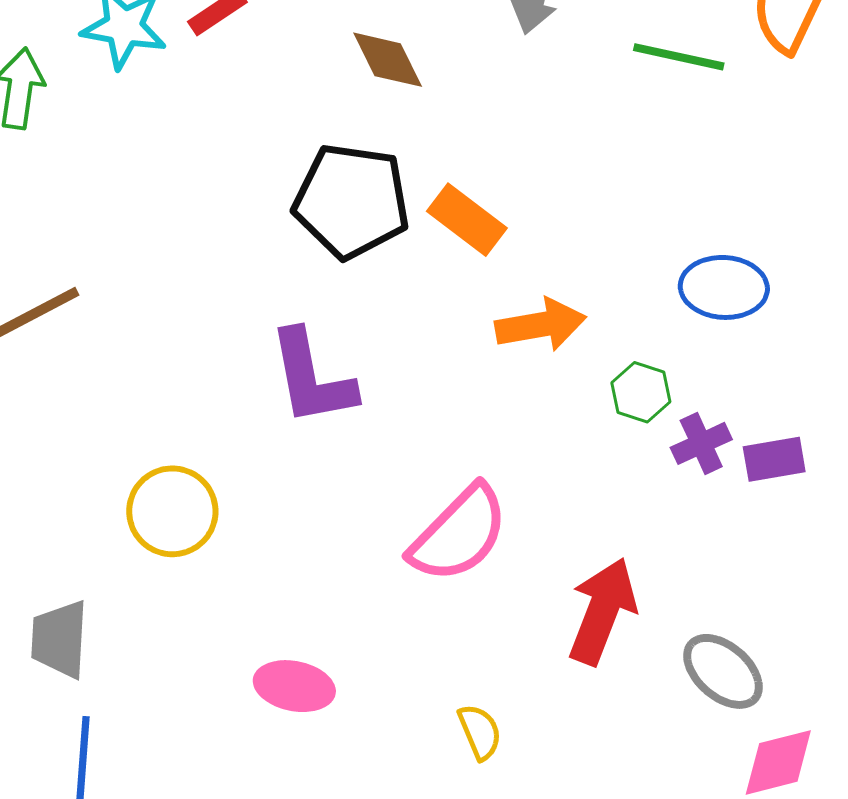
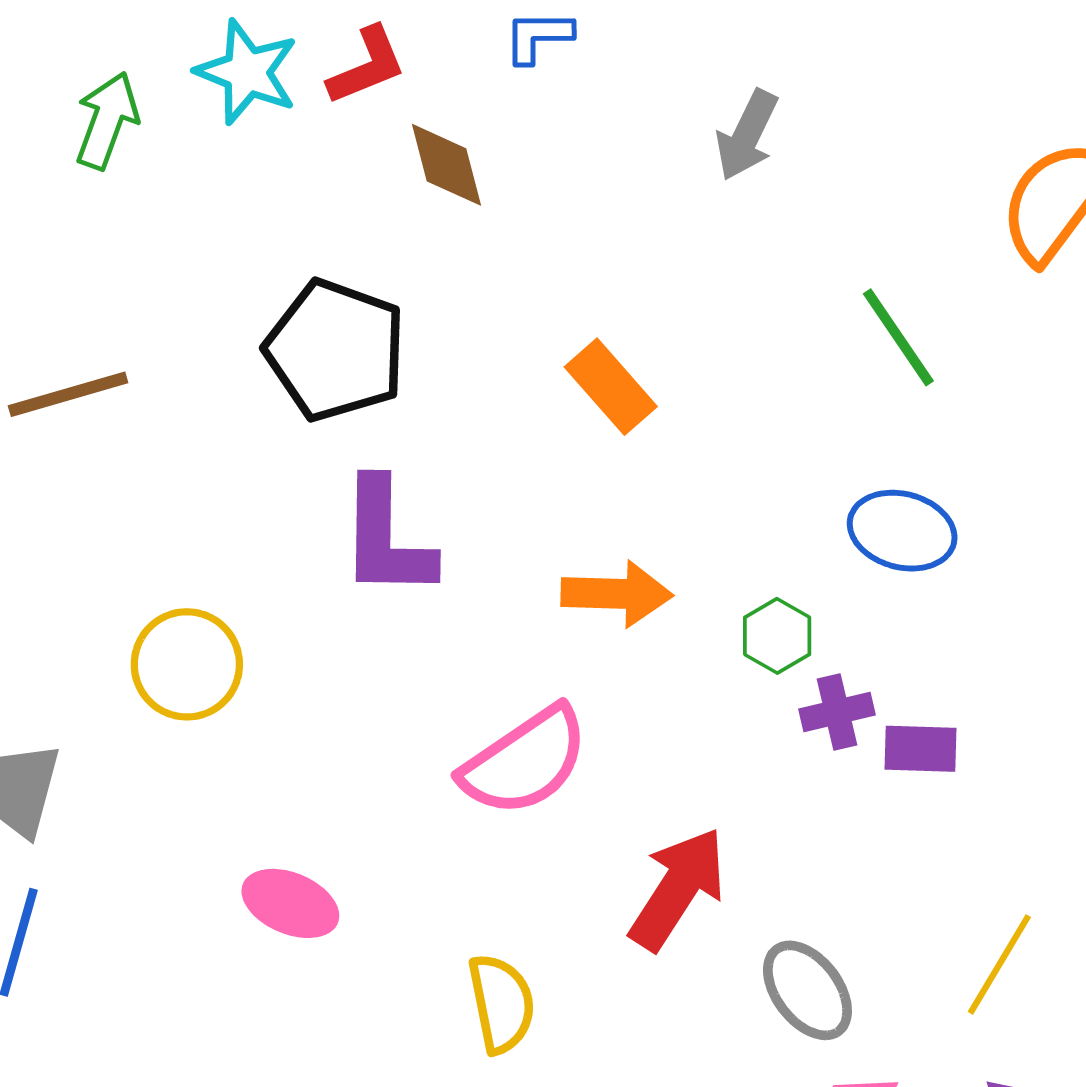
green line: (679, 57) -> (898, 337), moved, turned 32
brown diamond: (388, 60) -> (447, 165), moved
black pentagon: (351, 201) -> (336, 350), moved
orange arrow: (541, 325) -> (617, 594), moved
yellow semicircle: (480, 732) -> (501, 1004), size x1.4

